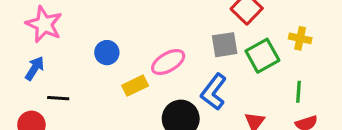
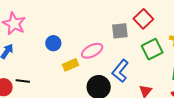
gray square: (225, 45) -> (120, 31), moved
black line: (58, 98) -> (23, 81), moved

